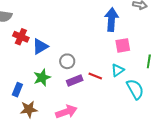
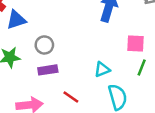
pink square: (123, 45) -> (136, 43), moved
red line: (95, 76) -> (71, 97), moved

